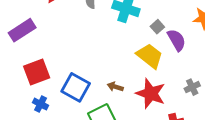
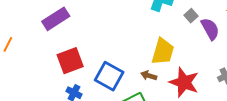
yellow trapezoid: (150, 56) -> (163, 52), moved, turned 68

